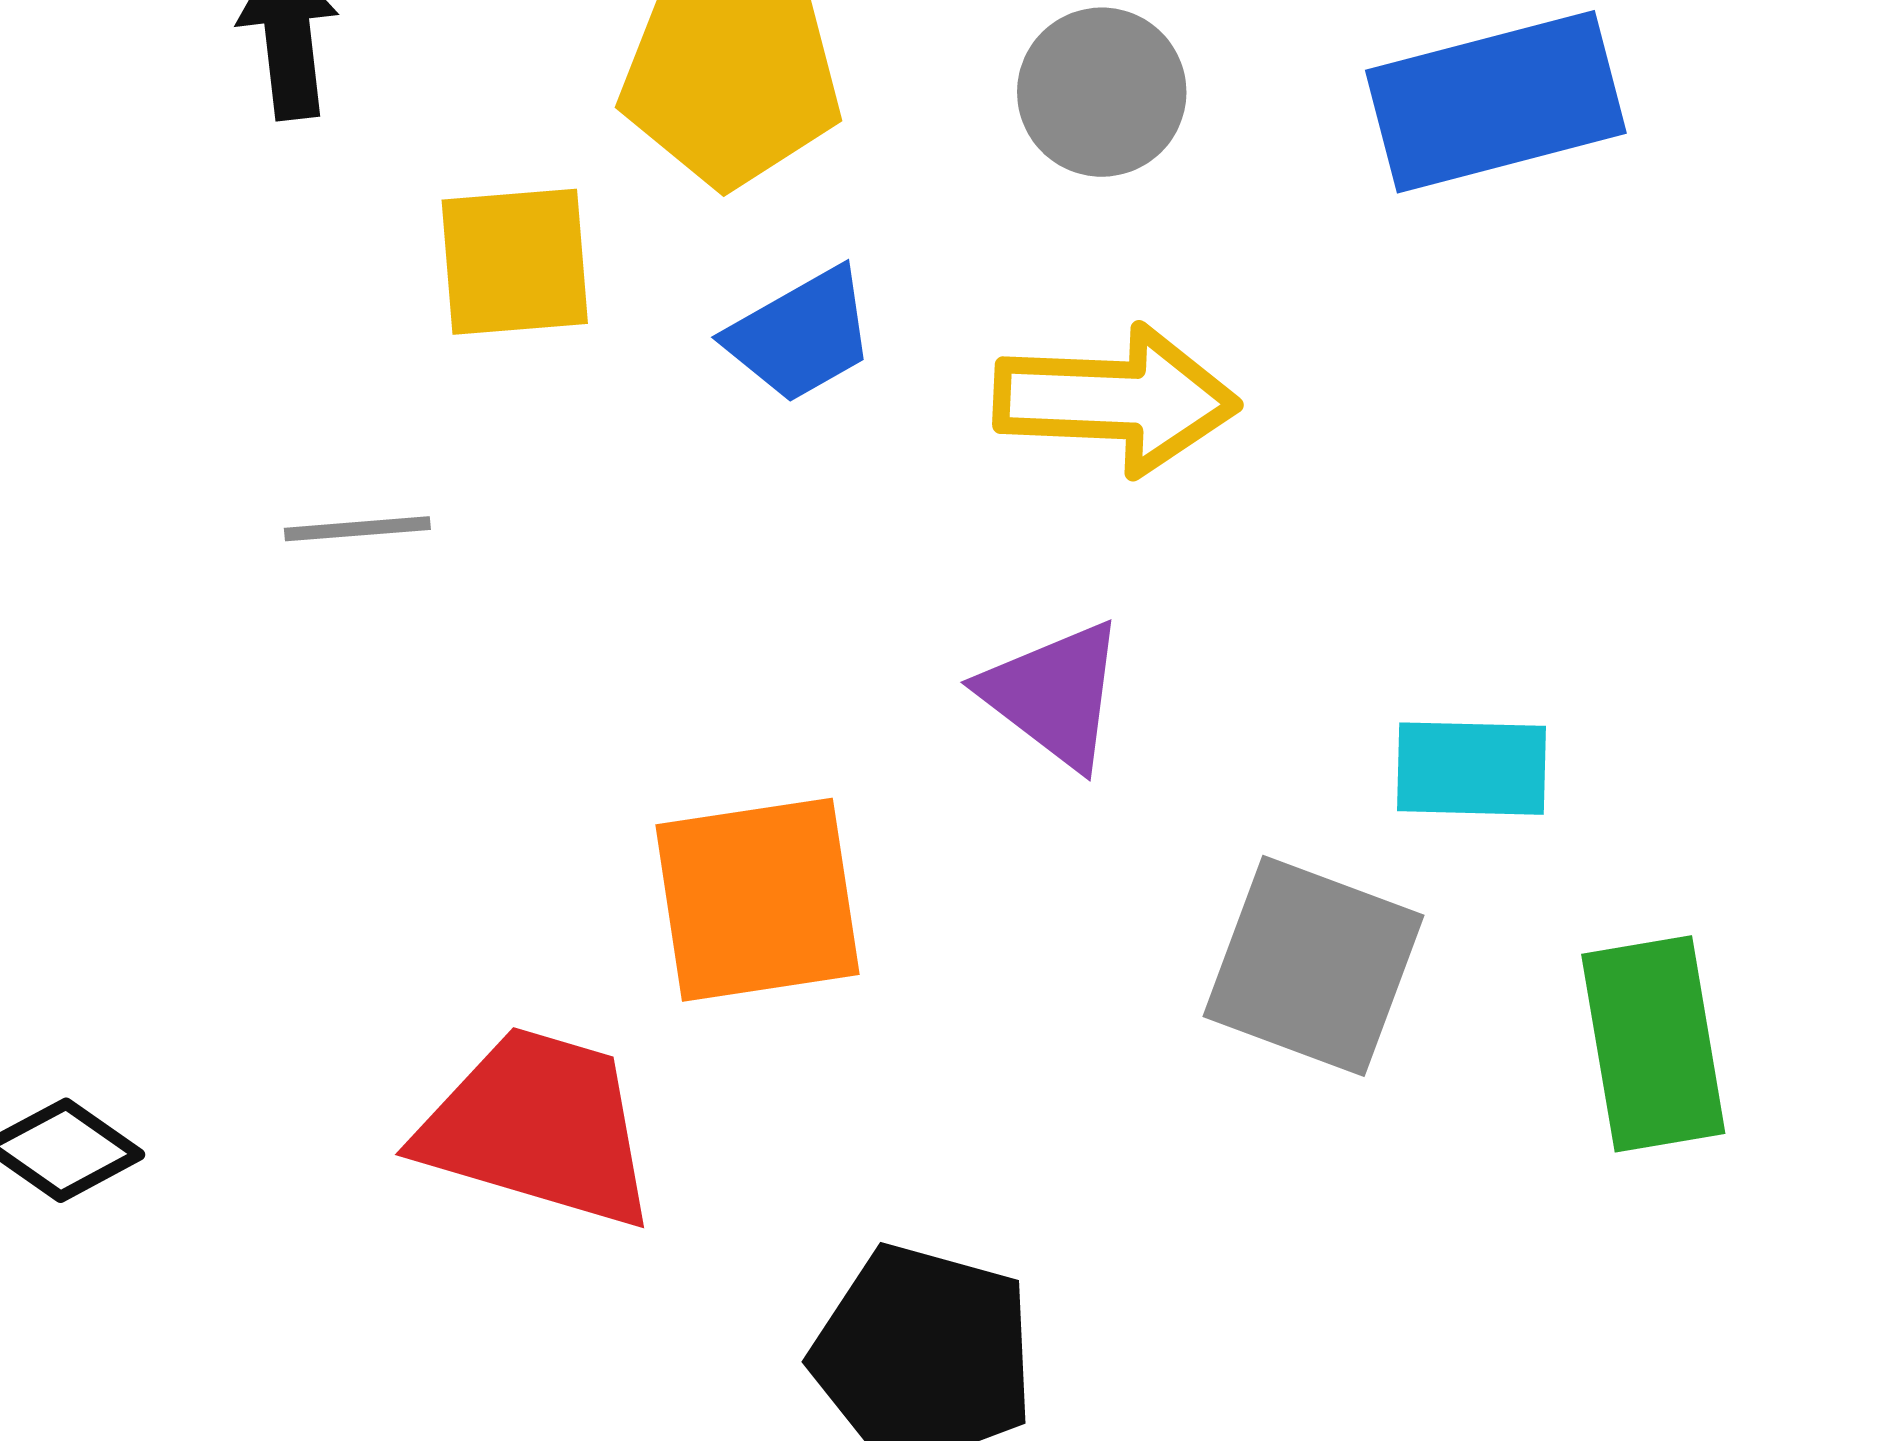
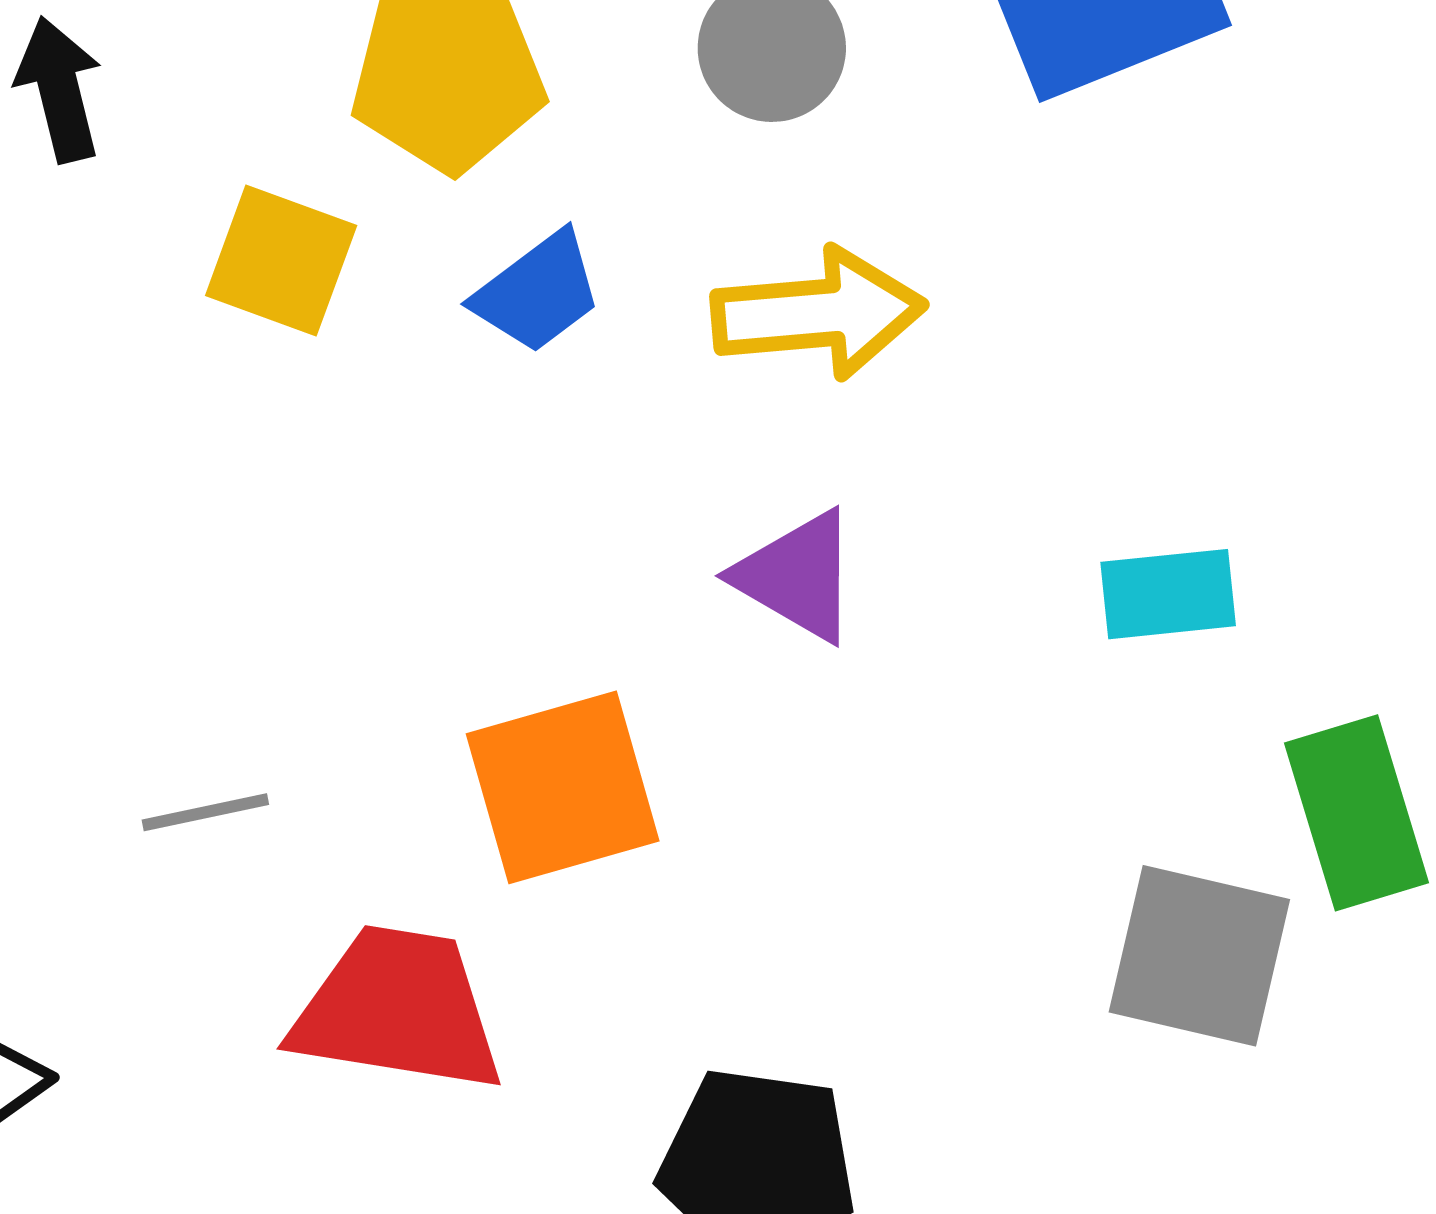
yellow square: (515, 262) -> (281, 260), turned 32
gray line: (357, 529) -> (205, 812), moved
gray square: (1314, 966) -> (1199, 956), moved

